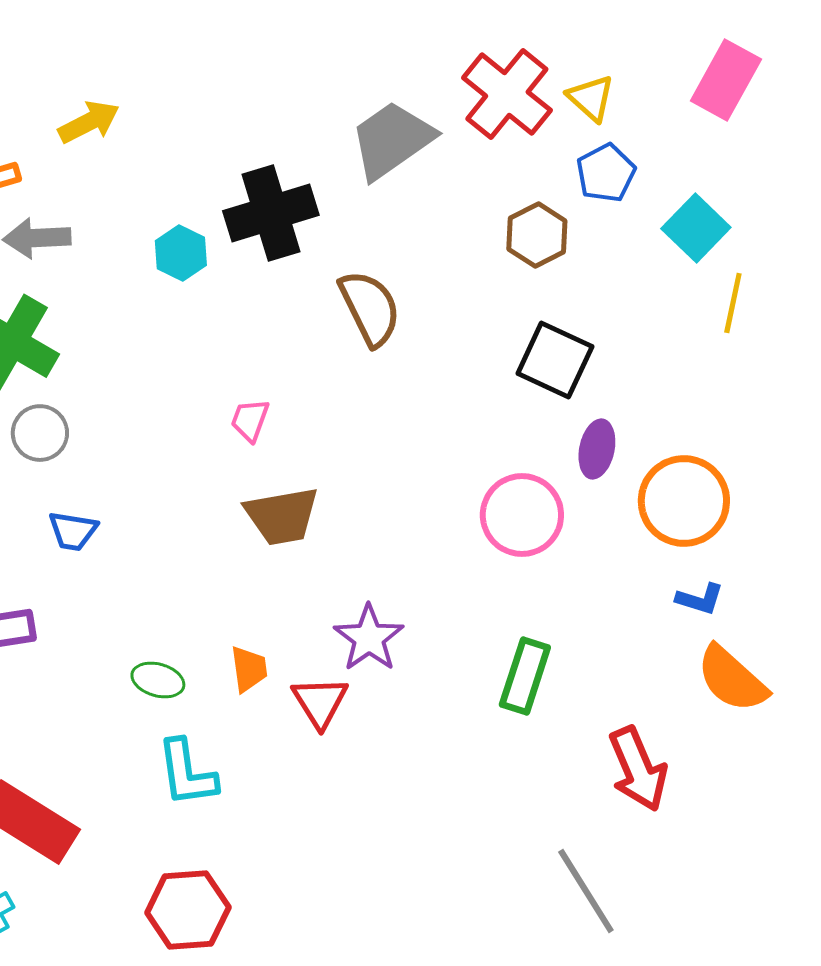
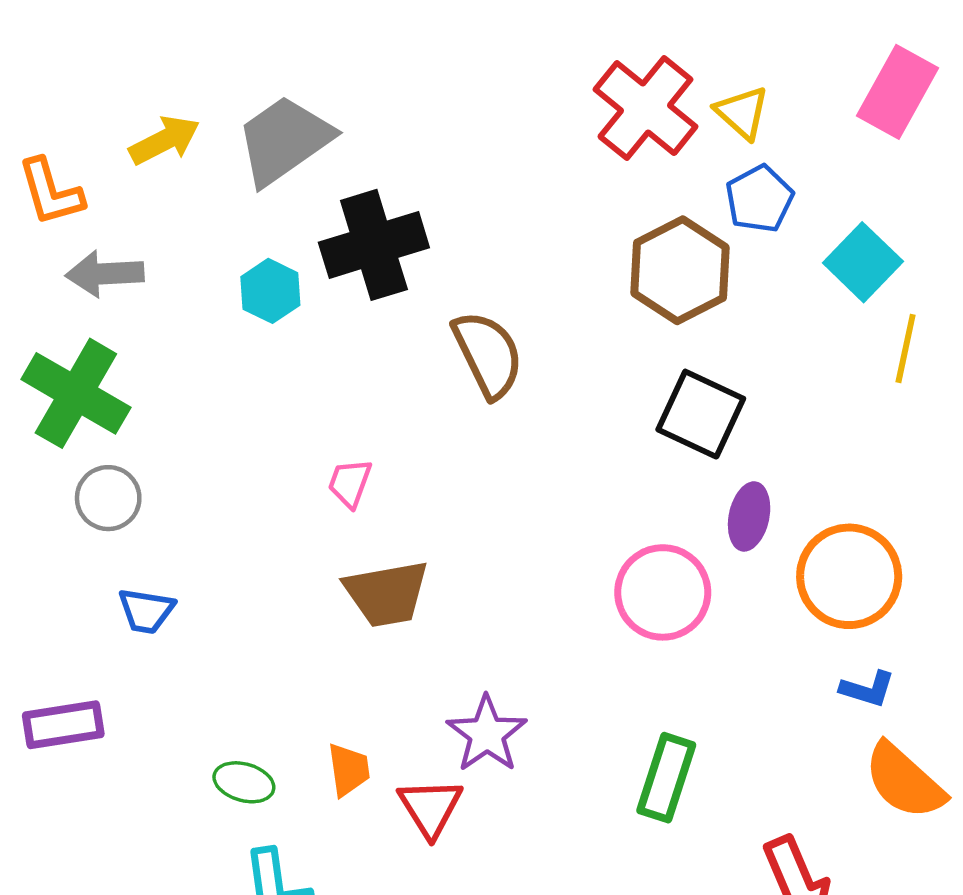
gray trapezoid: (392, 140) -> (284, 140), moved
brown hexagon: (537, 235) -> (680, 270), size x1.4

